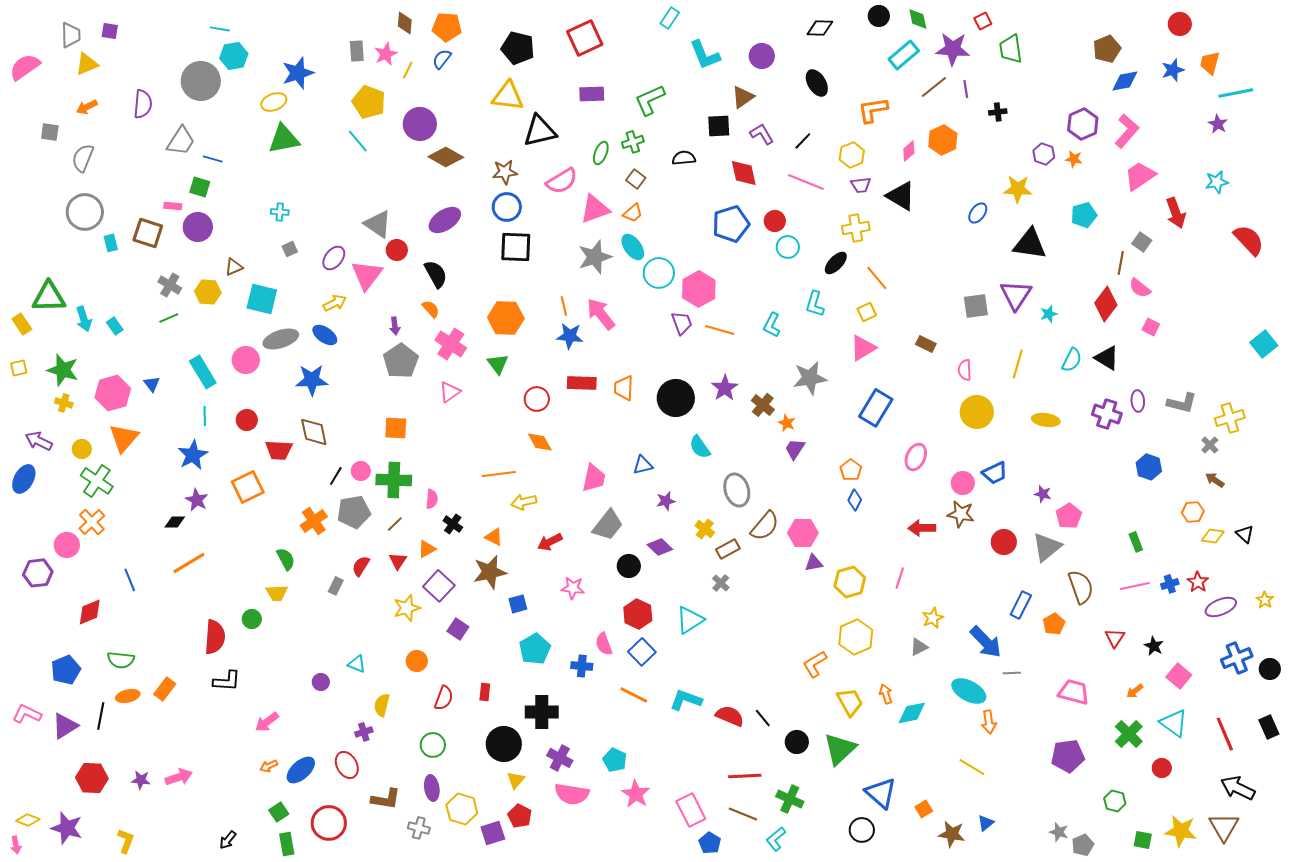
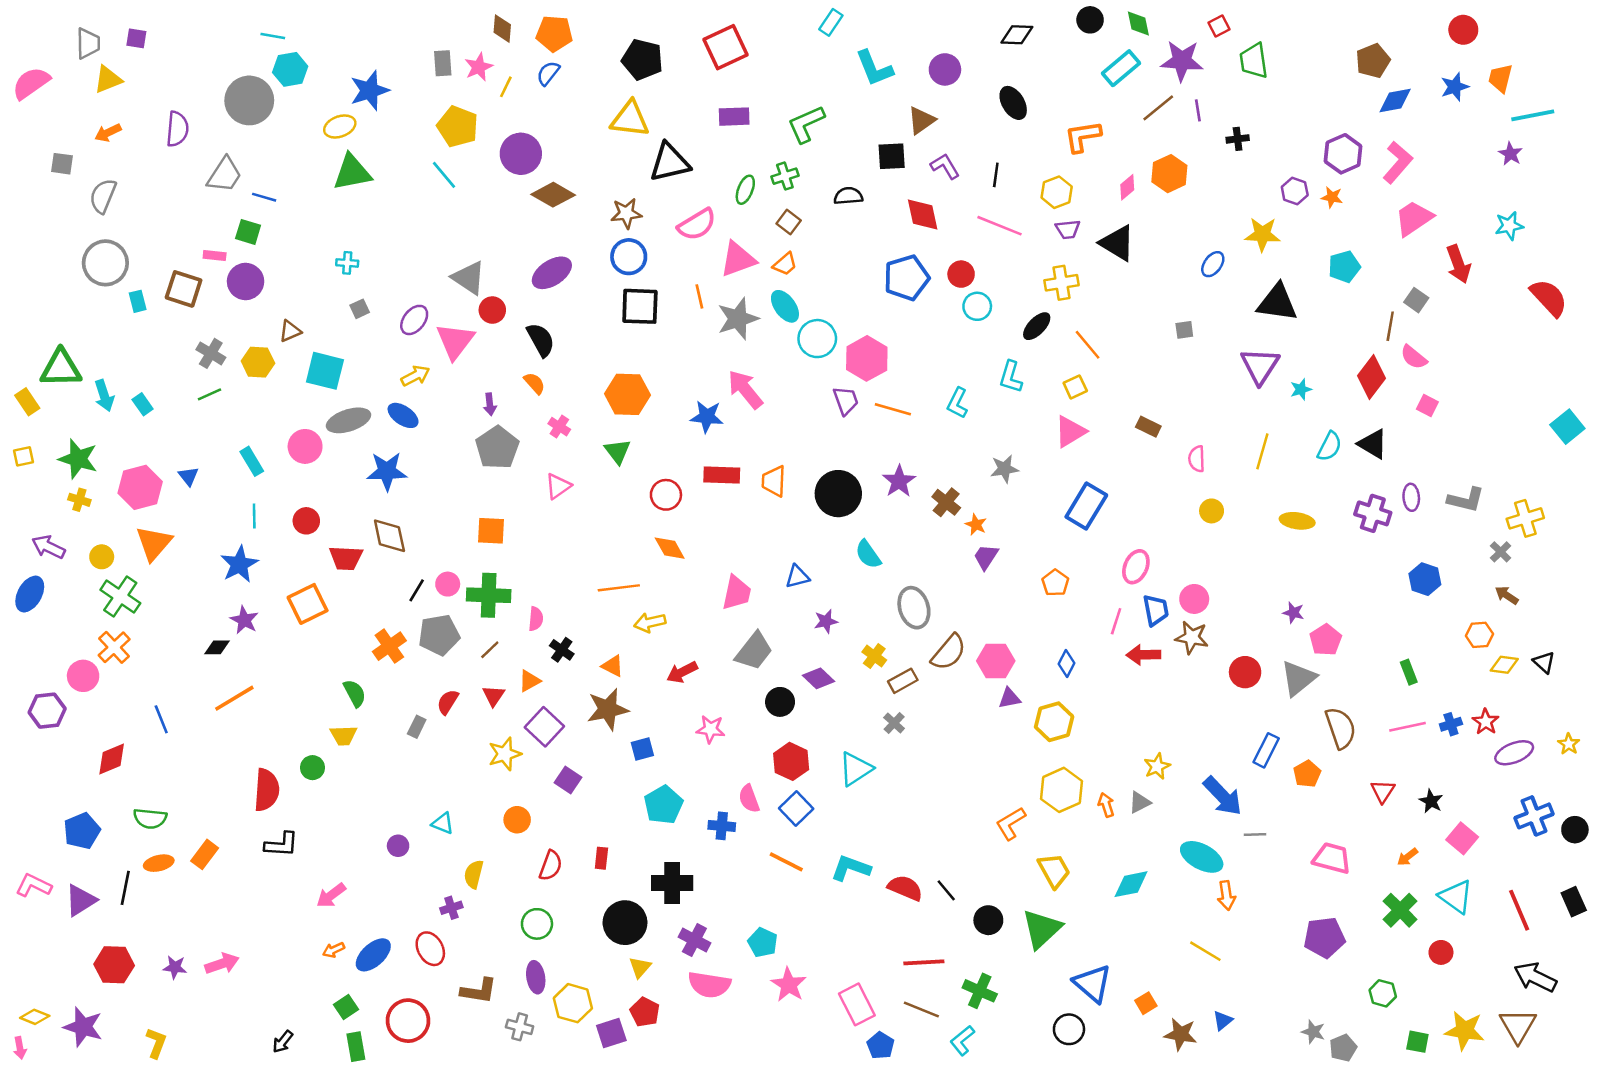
black line: (803, 141) -> (996, 175), turned -36
orange line: (564, 306) -> (699, 296), moved
gray square: (976, 306) -> (1184, 330), moved, size x0.6
pink cross: (451, 344) -> (559, 427), size x0.6
cyan rectangle: (203, 372) -> (252, 461), size x0.7
gray star: (810, 378) -> (1004, 469), size x0.7
yellow circle: (977, 412) -> (1212, 511), size x0.6
blue trapezoid: (995, 473) -> (1156, 610), moved, turned -76
blue diamond: (855, 500) -> (1066, 663), moved
pink line: (900, 578) -> (1116, 621), moved
orange arrow: (886, 694) -> (1106, 805), moved

